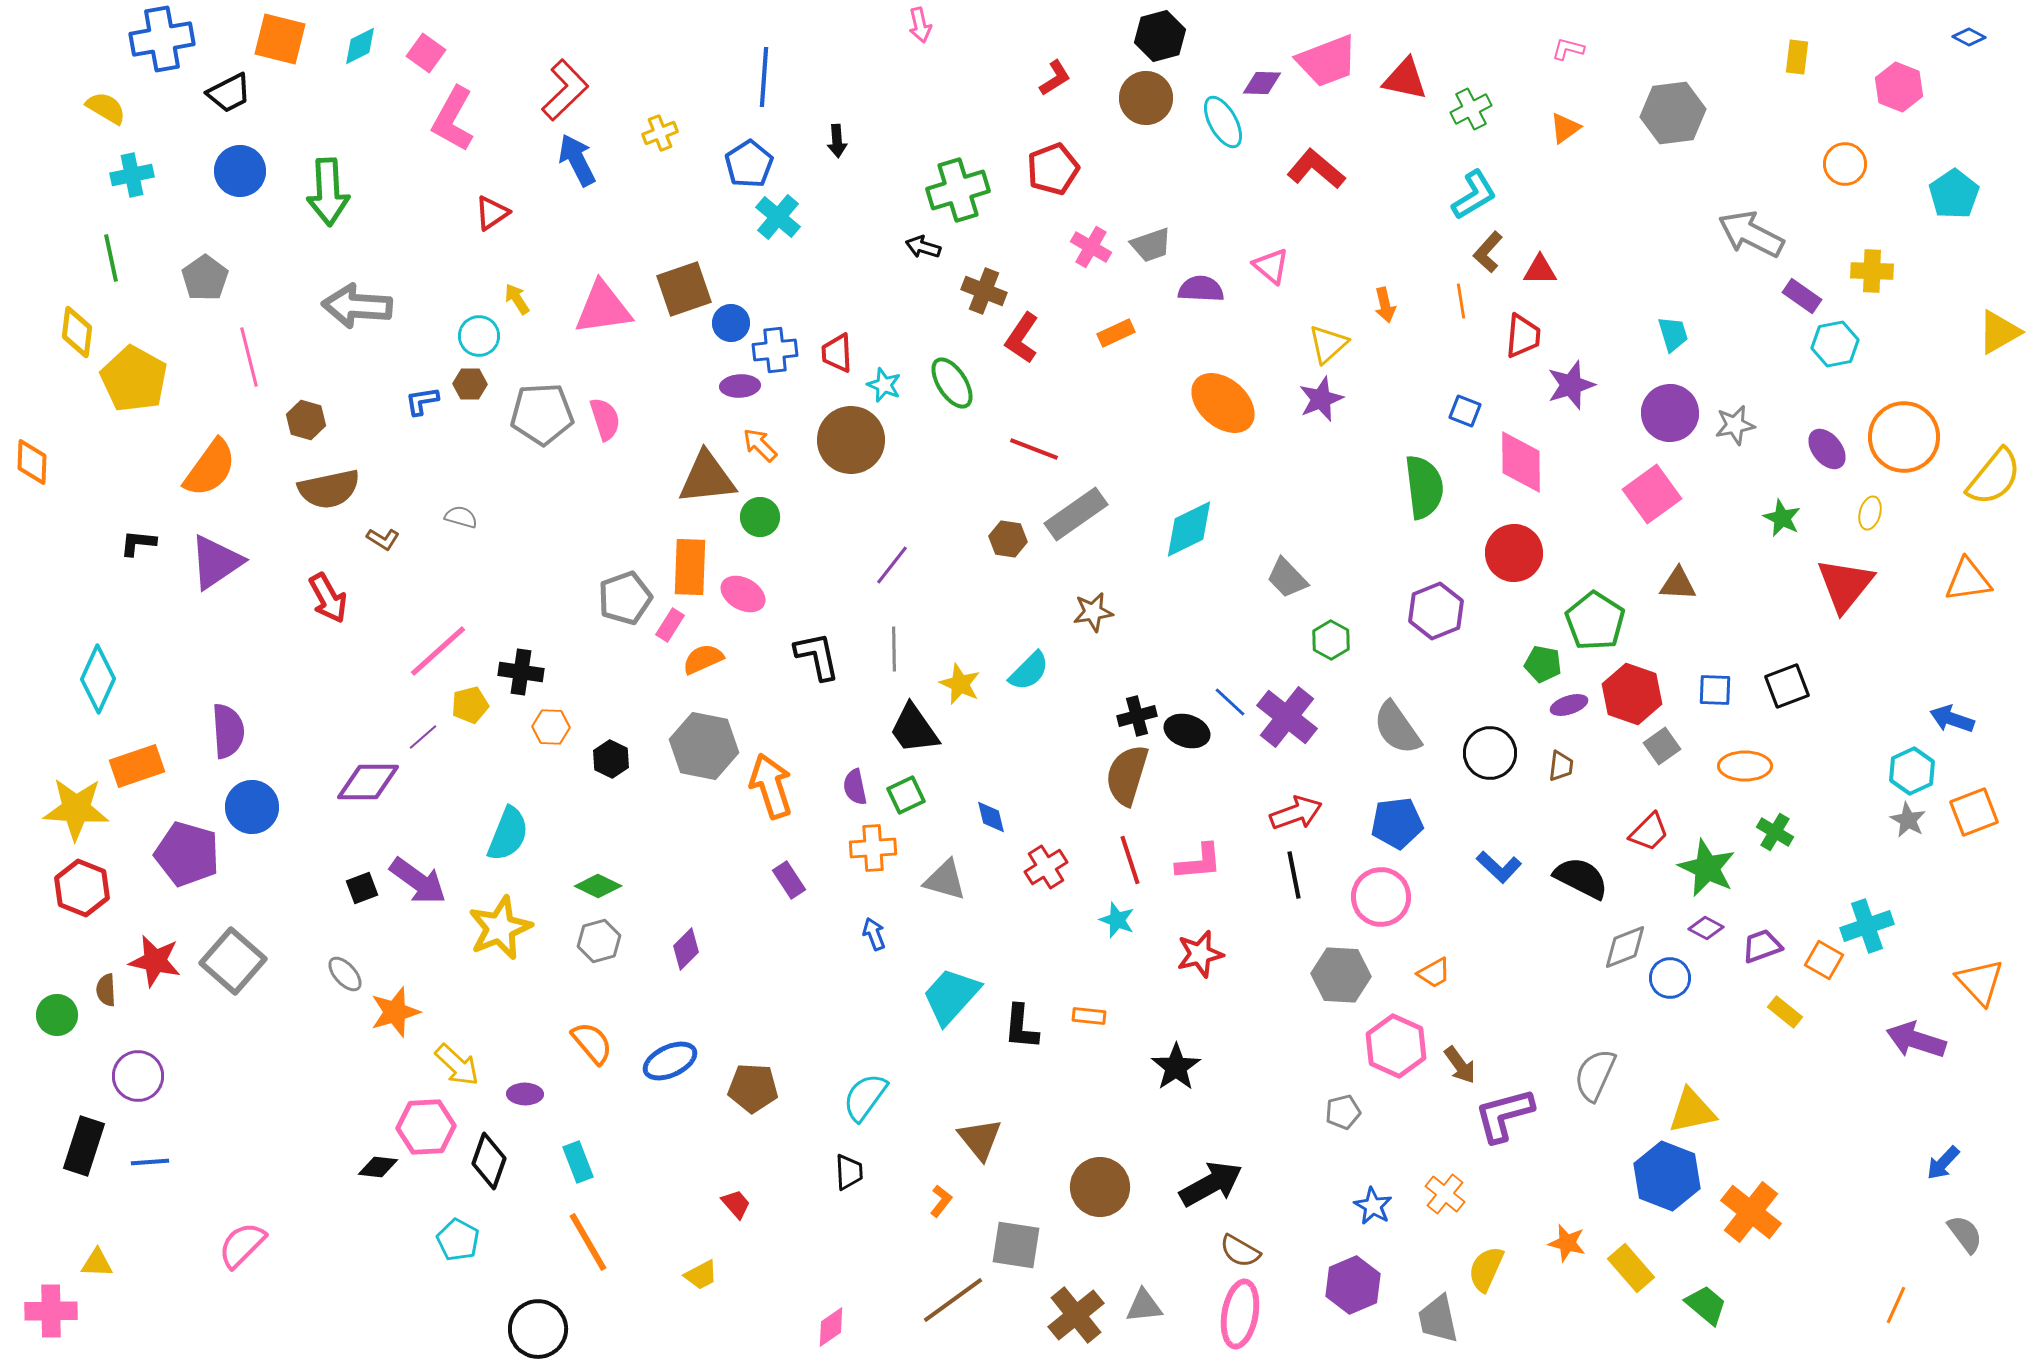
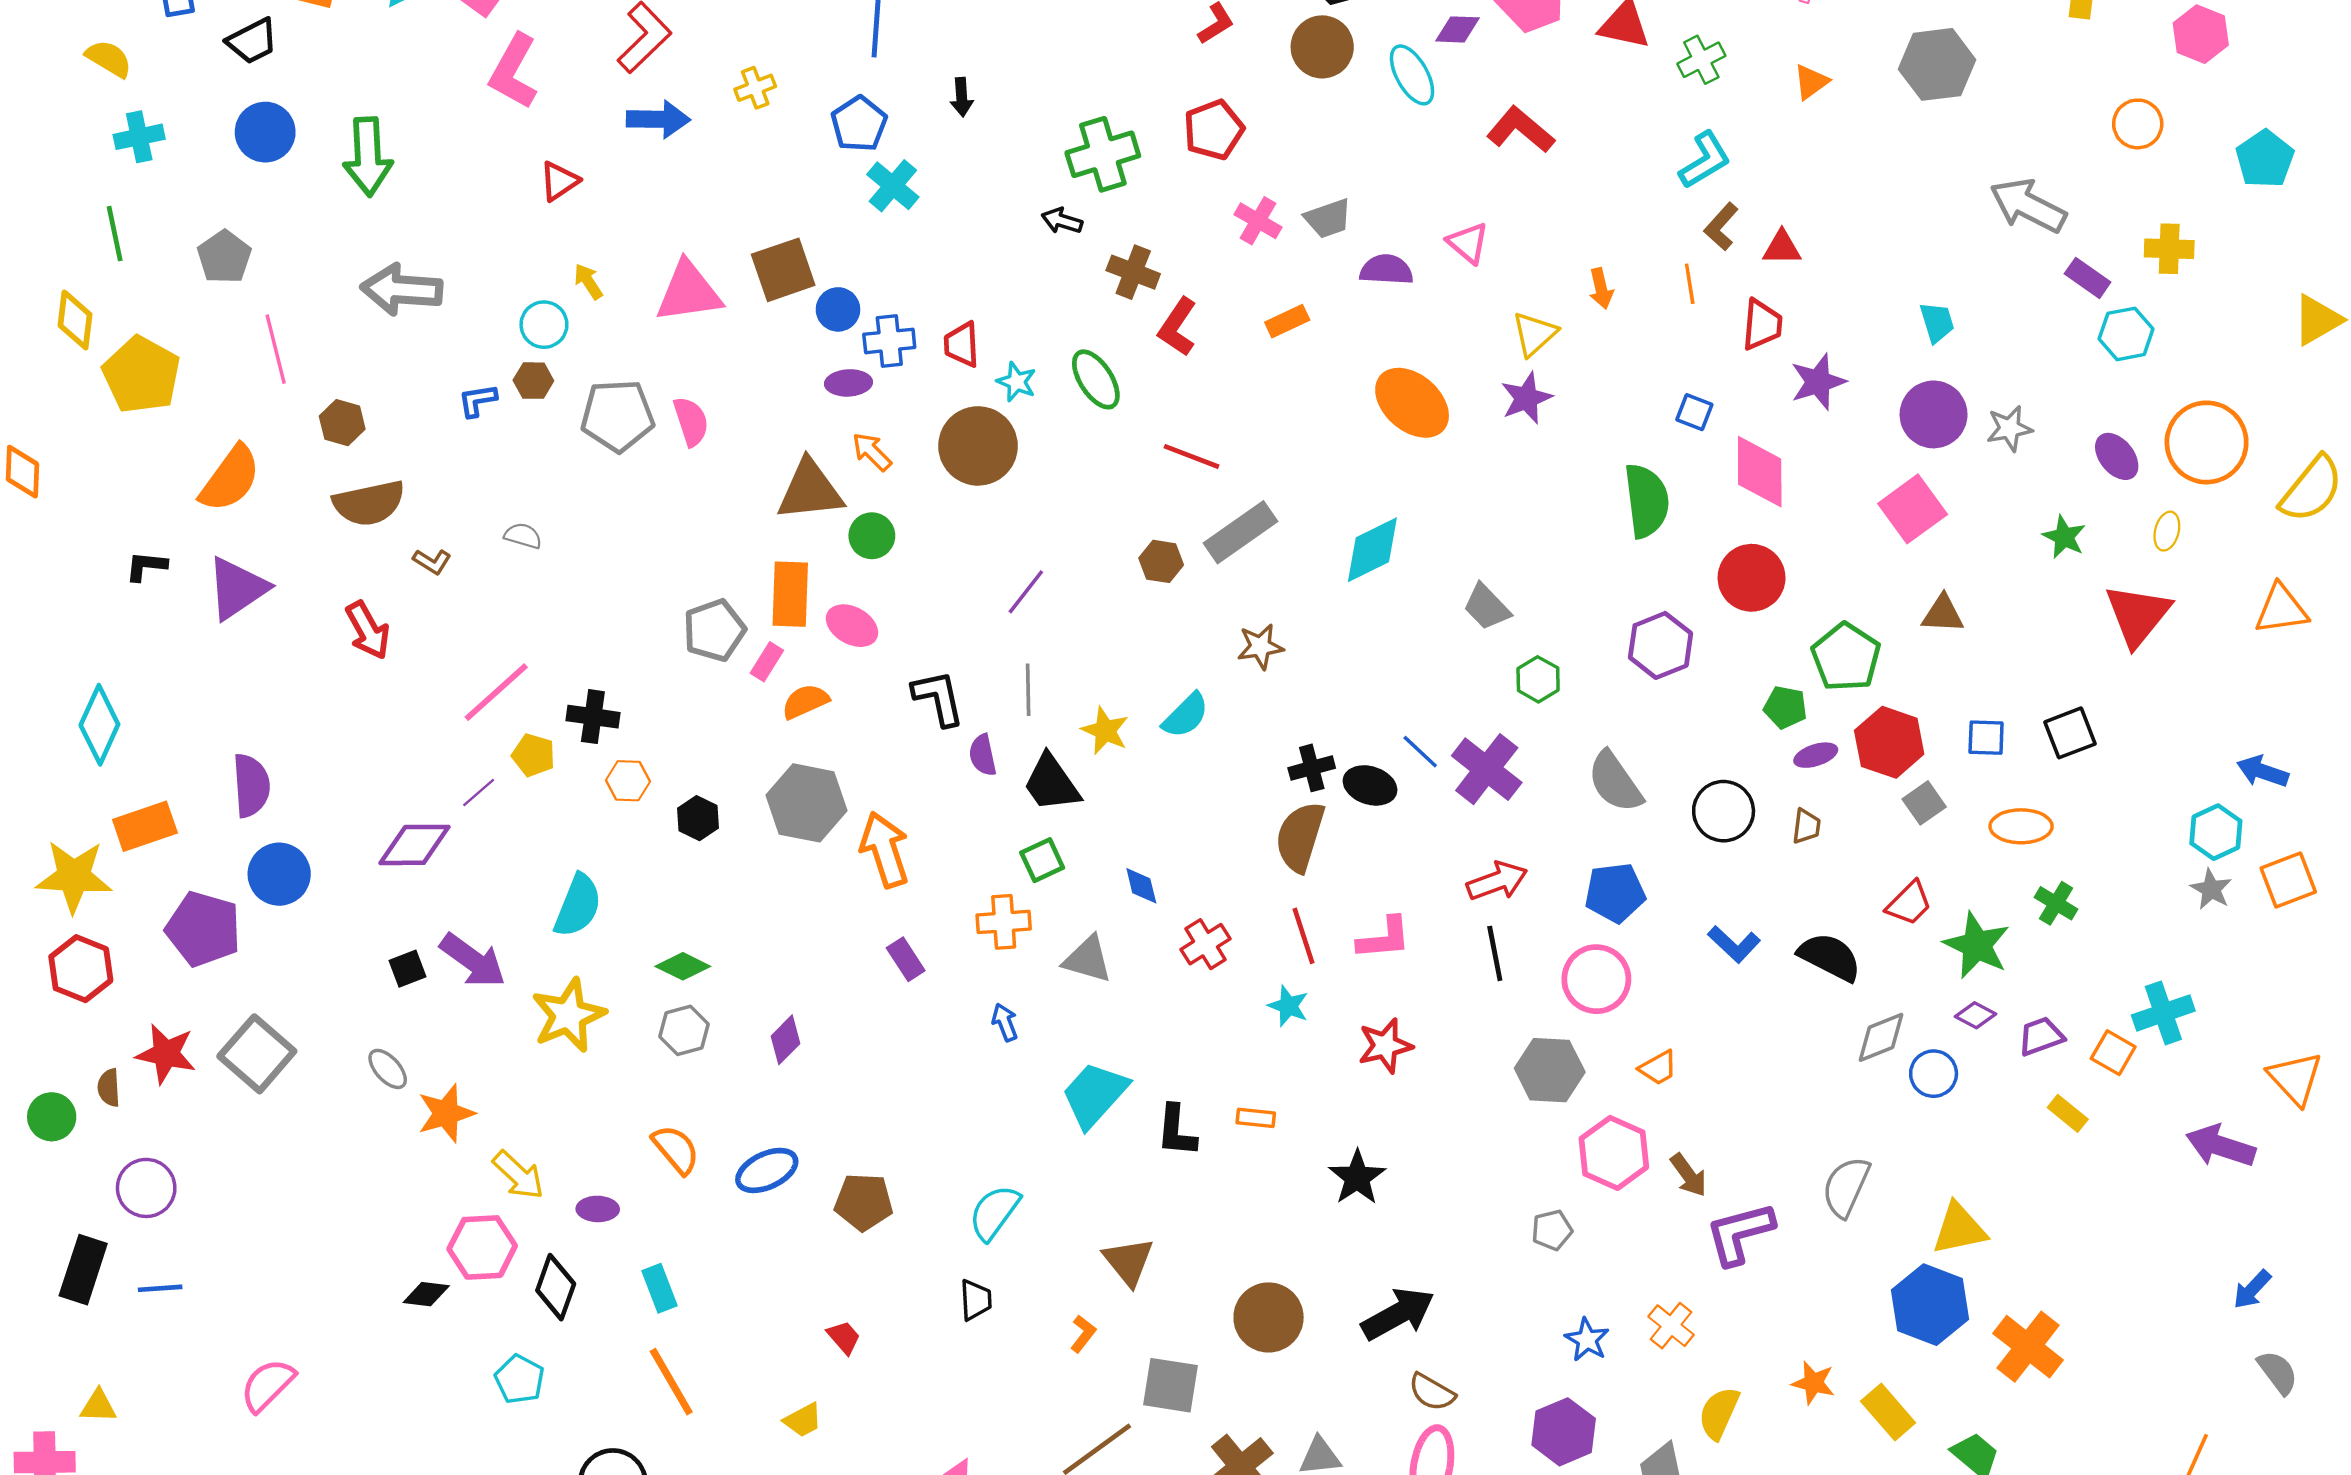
blue arrow: (577, 160) -> (658, 119), turned 118
yellow pentagon: (470, 705) -> (533, 755), turned 30
purple semicircle: (855, 787) -> (983, 755), moved

